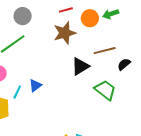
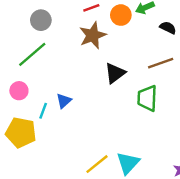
brown line: (105, 51) -> (161, 63), moved
black semicircle: (124, 64) -> (168, 28), moved, turned 72
green trapezoid: (105, 90) -> (147, 98), turned -120

